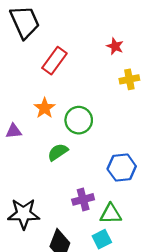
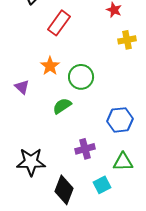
purple triangle: (14, 131) -> (22, 87), turned 49
green triangle: (111, 214) -> (123, 162), moved

